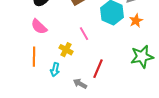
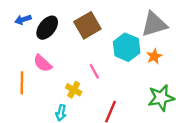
orange line: (34, 57) -> (22, 83), moved

